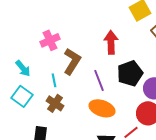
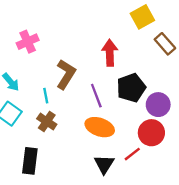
pink cross: (50, 40) -> (28, 42), moved

